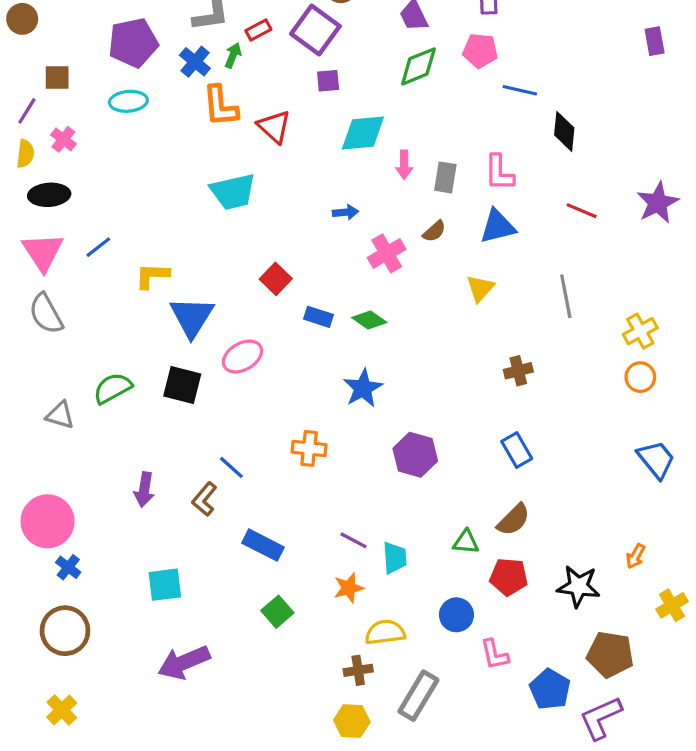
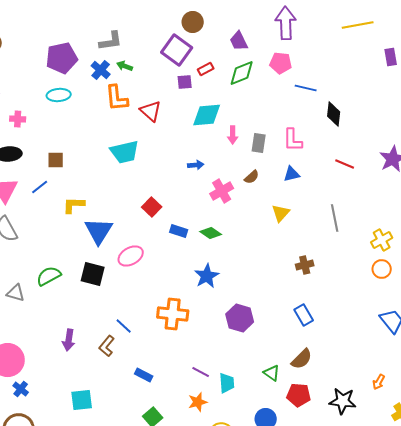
red rectangle: (258, 30) -> (206, 69), moved
green arrow: (233, 55) -> (125, 66), turned -91
brown square: (57, 78) -> (56, 160), moved
pink cross: (63, 139) -> (18, 119), turned -35
blue triangle: (498, 227) -> (292, 174), size x0.7
orange cross: (309, 448) -> (173, 314), size x1.4
green triangle: (466, 542) -> (272, 373), turned 30
blue rectangle: (263, 545) -> (144, 375), size x0.7

